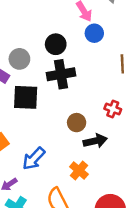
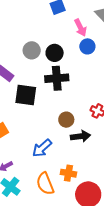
gray circle: (19, 59) -> (32, 50), moved
blue arrow: (34, 159) -> (42, 148), moved
orange cross: (79, 170) -> (68, 173), moved, turned -35

